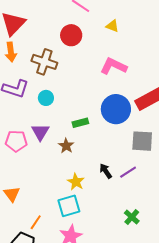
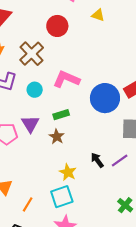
brown cross: (44, 62) -> (32, 54), turned 30
pink L-shape: (113, 66) -> (66, 79), moved
green rectangle: (80, 123) -> (61, 115), moved
orange line: (36, 222) -> (28, 204), moved

